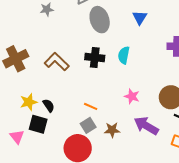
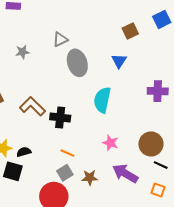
cyan semicircle: (124, 55) -> (102, 100), size x1.4
black cross: (95, 58) -> (60, 118), moved
black semicircle: (49, 105) -> (24, 152), turned -72

